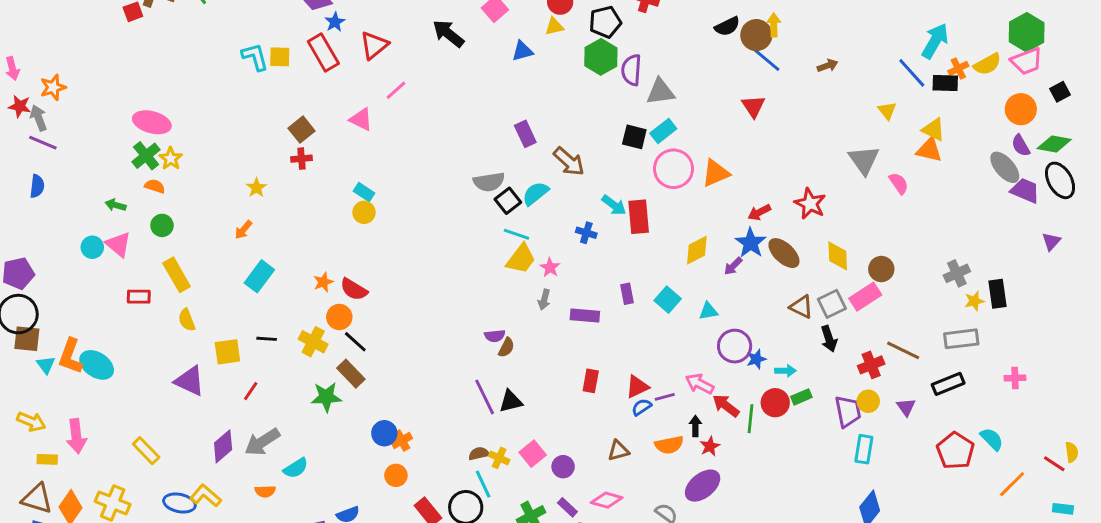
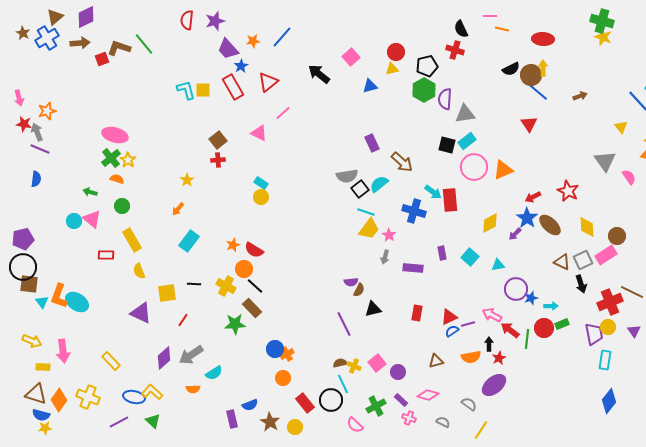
blue cross: (586, 233) -> (414, 211), size x1.6
red cross: (871, 365) -> (610, 302), size x1.4
black triangle: (511, 401) -> (373, 309), moved

